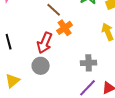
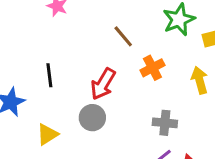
orange cross: (65, 28) -> (152, 68), moved

